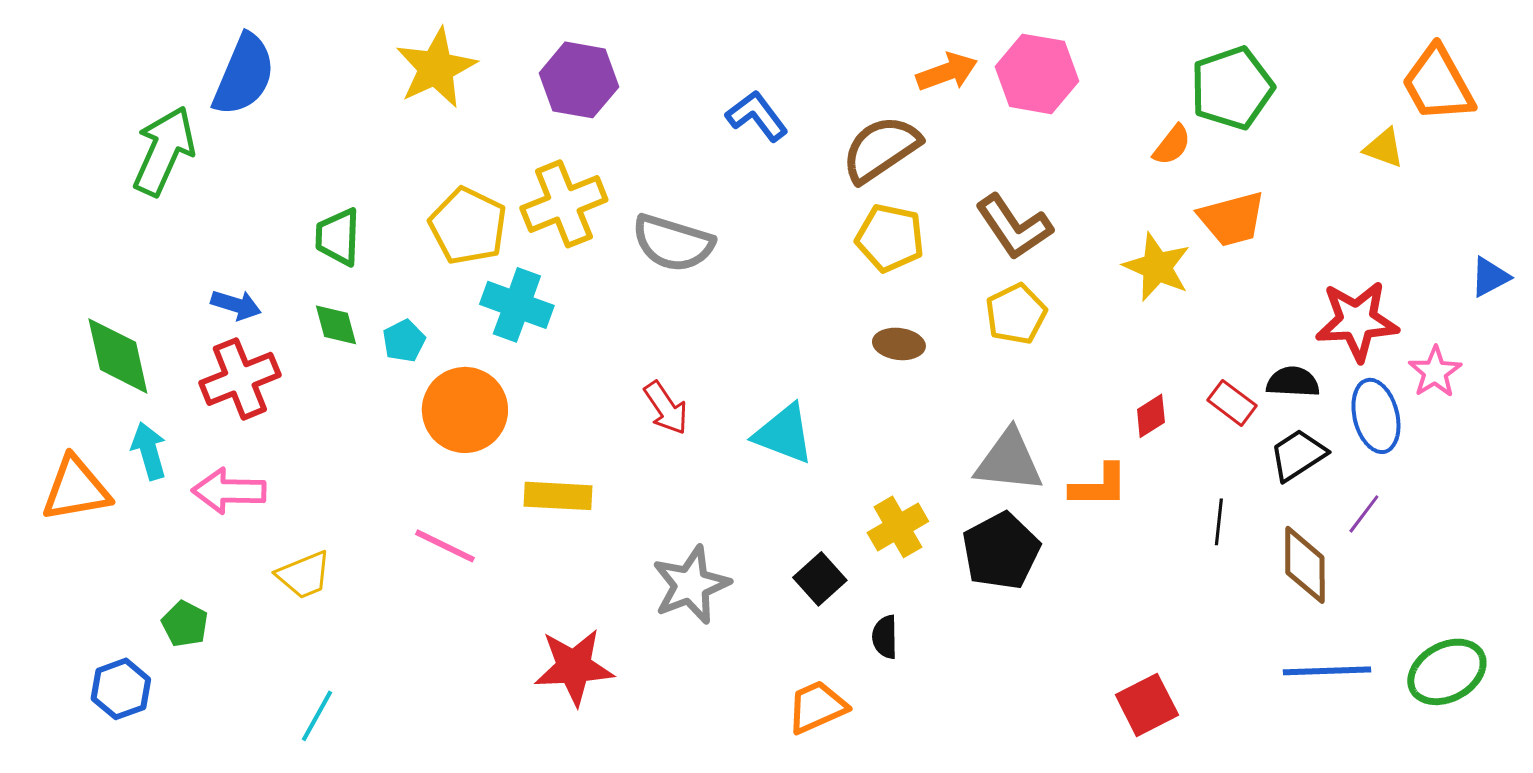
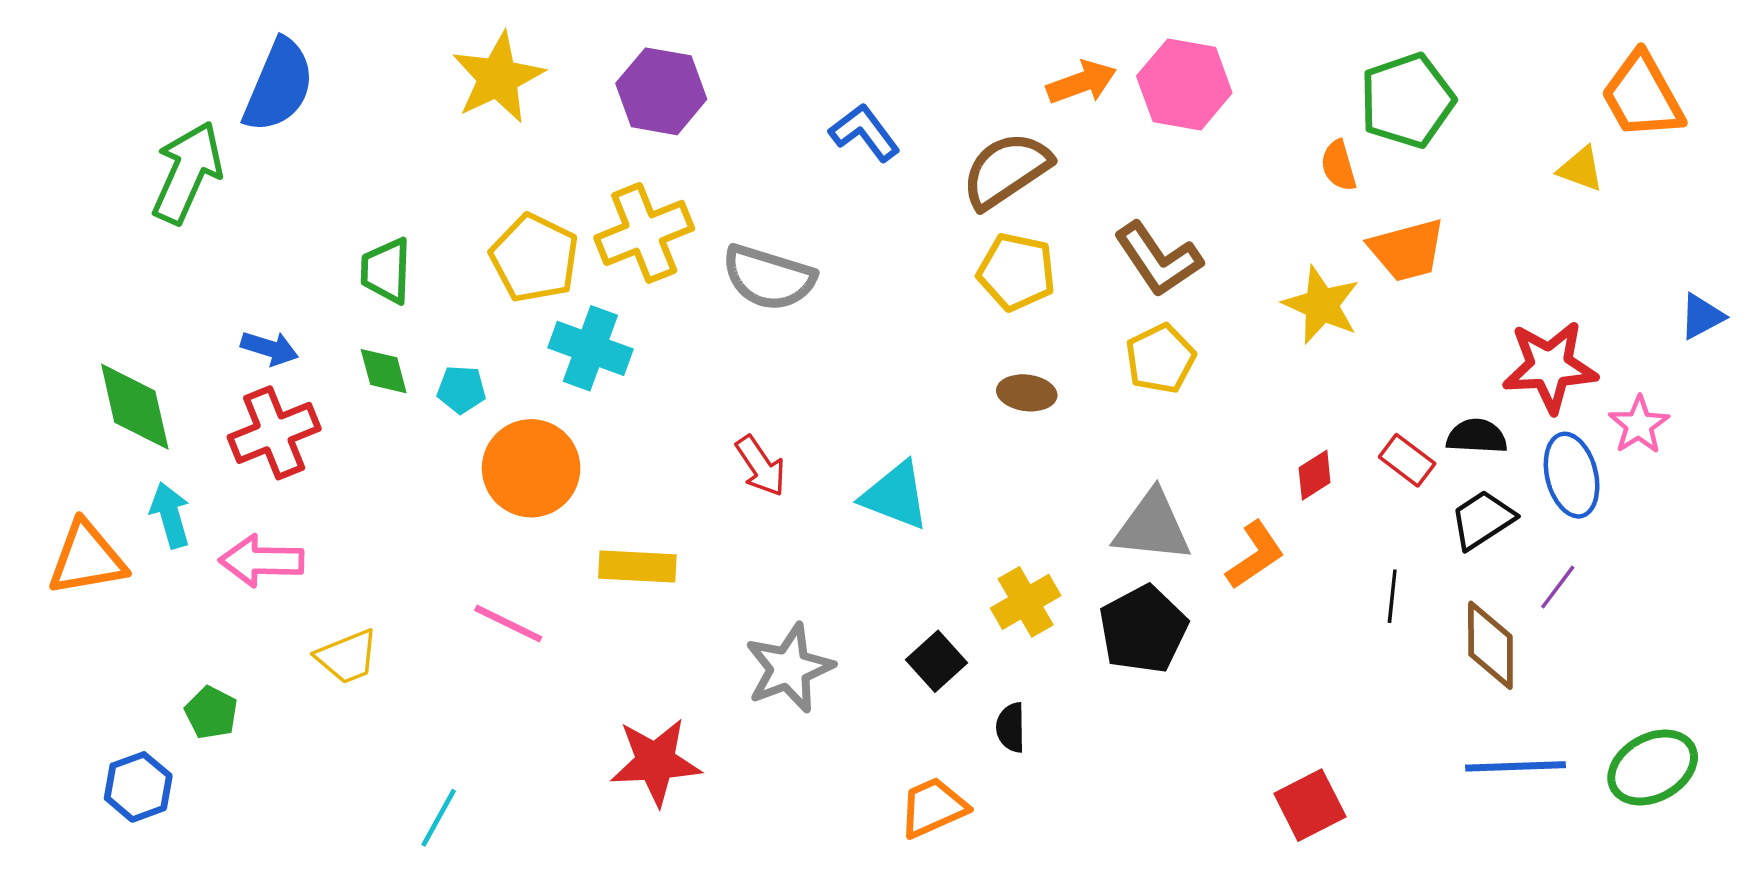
orange semicircle: (1172, 145) -> (1339, 166), turned 126
cyan pentagon: (404, 341) -> (461, 389), turned 30
orange L-shape: (1099, 486) -> (1255, 555), turned -34
cyan line: (317, 716) -> (439, 818), moved

